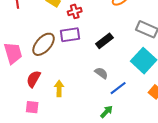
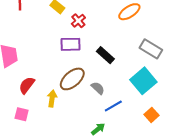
red cross: (75, 11) -> (78, 21), turned -32
black rectangle: (104, 41) -> (105, 55), turned 72
brown ellipse: (44, 44) -> (72, 79), moved

